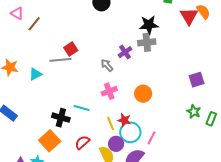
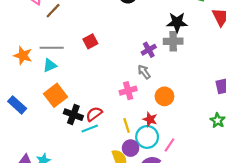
gray line: (60, 60) -> (52, 48), moved
gray arrow: (107, 65) -> (144, 72), moved
cyan line: (82, 108) -> (90, 129), moved, turned -42
red star: (124, 120) -> (150, 119), moved
orange square: (50, 141) -> (56, 95), moved
red semicircle: (82, 142) -> (94, 114), moved

